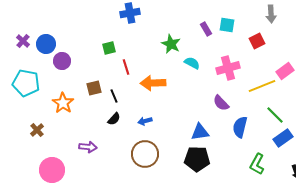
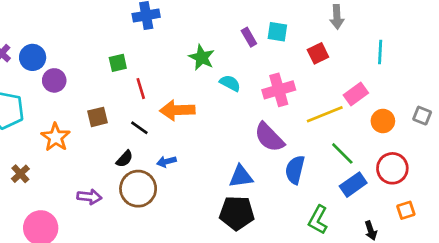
black line: (114, 96) -> (139, 128), moved, turned -32
purple semicircle: (221, 103) -> (269, 137), size x1.4
brown circle: (145, 154) -> (138, 189), moved

